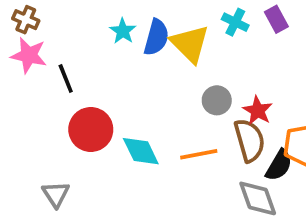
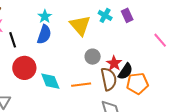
blue semicircle: (156, 37) -> (44, 34), moved
black semicircle: (279, 165) -> (125, 71), moved

